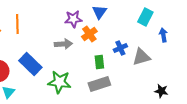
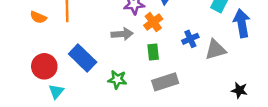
blue arrow: (163, 35) -> (242, 23), size x1.6
green rectangle: (99, 62) -> (153, 52), moved
green star: (59, 82) -> (117, 80), size x0.7

